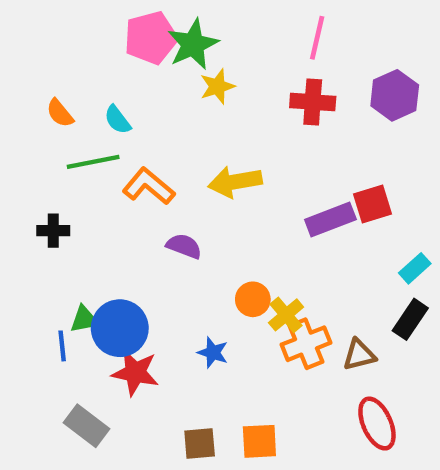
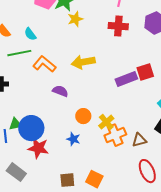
orange circle: (253, 299) -> (83, 116), moved
orange square: (259, 441) -> (94, 179), turned 30

